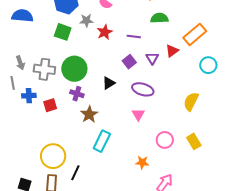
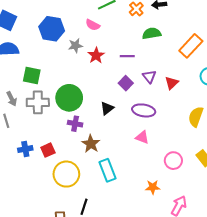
green square: (63, 32) -> (32, 75), moved
red triangle: (172, 51) -> (172, 83), moved
blue cross: (29, 96) -> (25, 149), moved
red square: (50, 105) -> (48, 150), moved
pink triangle: (138, 114) -> (142, 137), turned -32
cyan rectangle: (102, 141) -> (107, 170), turned -40
yellow circle: (53, 156) -> (66, 174), moved

